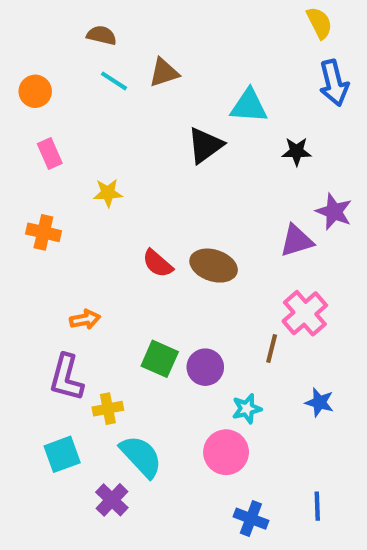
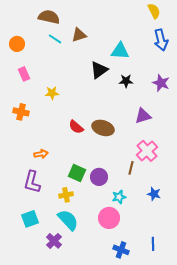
brown semicircle: (102, 35) -> (49, 17), size x1.5
black star: (297, 151) -> (126, 81), moved
purple star: (334, 212) -> (161, 83), moved
yellow cross: (108, 409) -> (66, 195), moved

